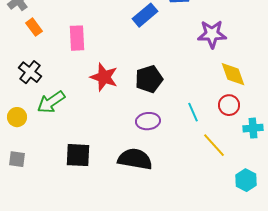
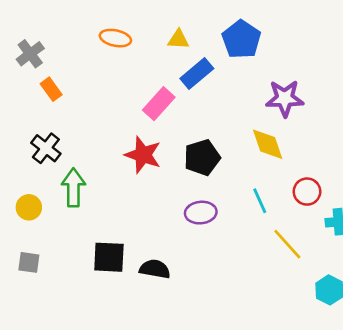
pink rectangle: (77, 38) -> (159, 104), moved, turned 45
yellow diamond: (233, 74) -> (268, 144), moved
green arrow: (51, 102) -> (73, 188), turned 124
black semicircle: (135, 159) -> (155, 269), moved, size x0.7

